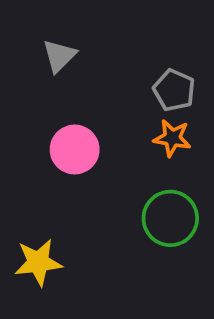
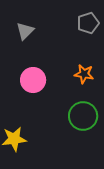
gray pentagon: (174, 90) -> (88, 23), moved, turned 30

